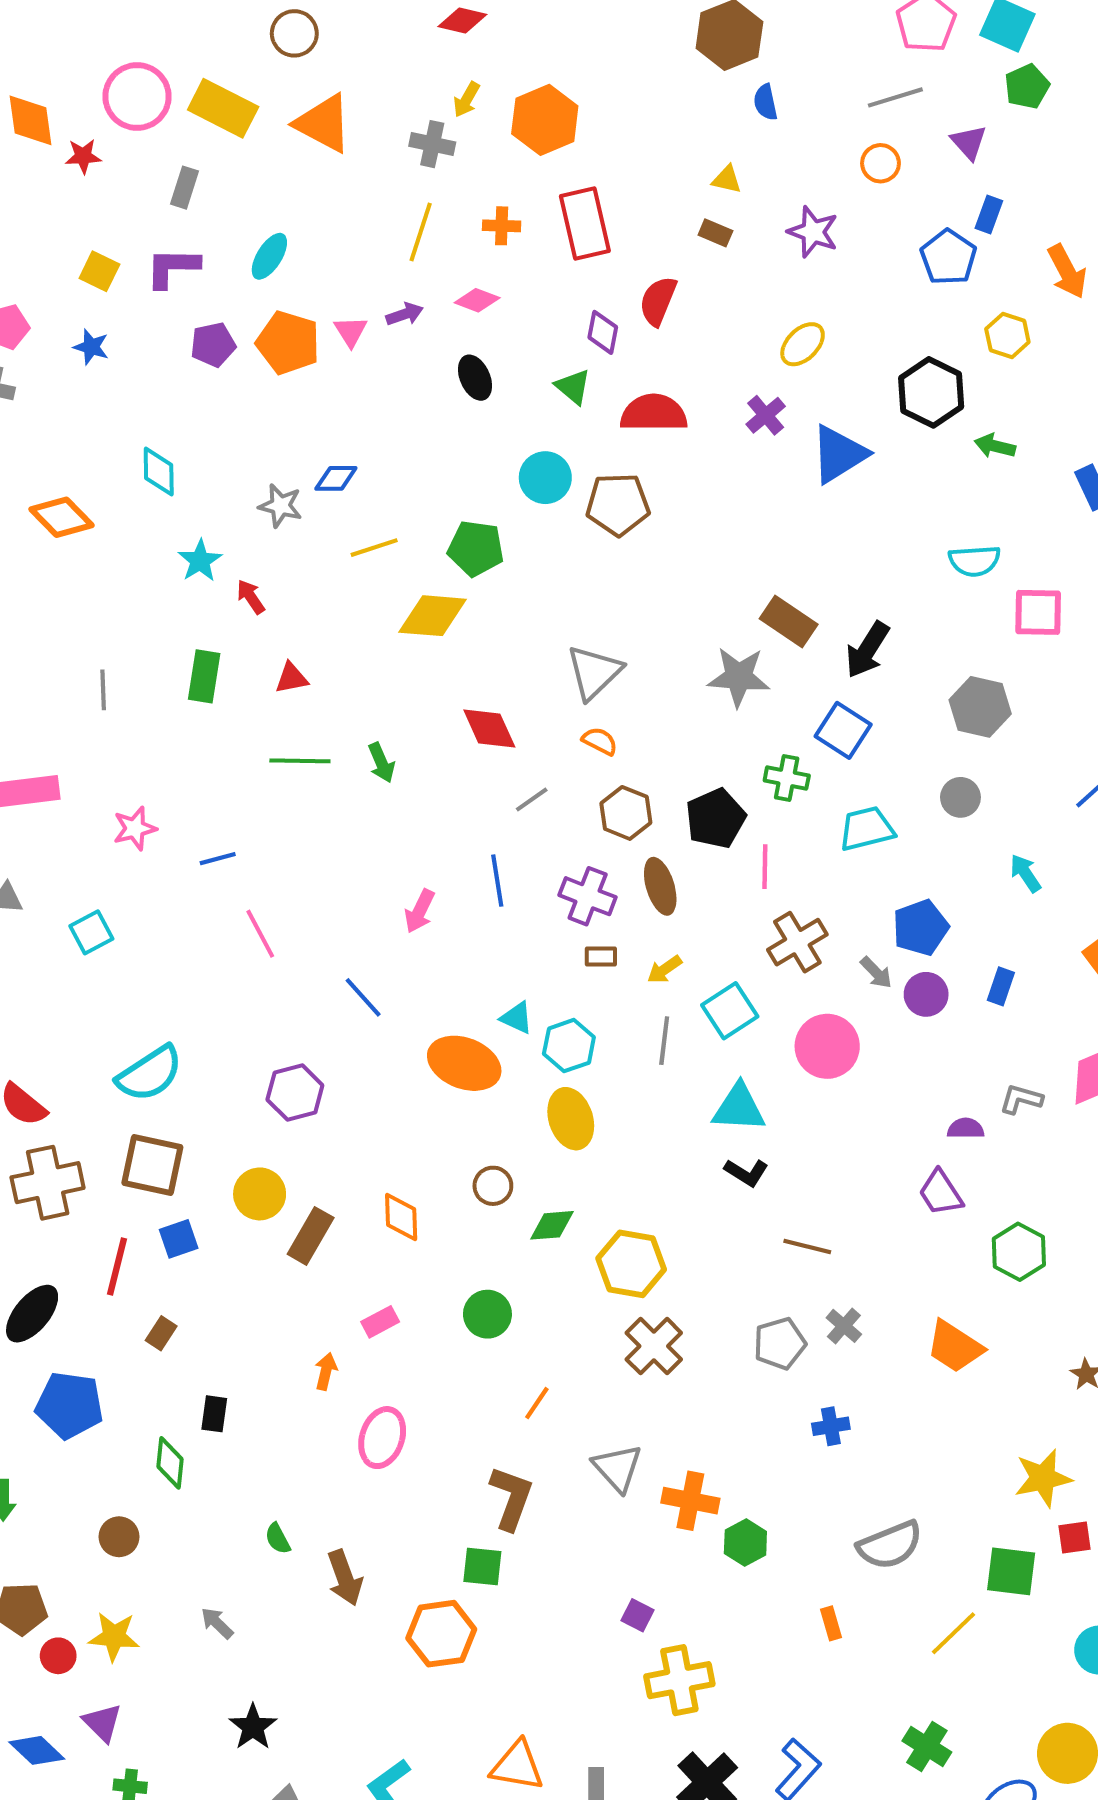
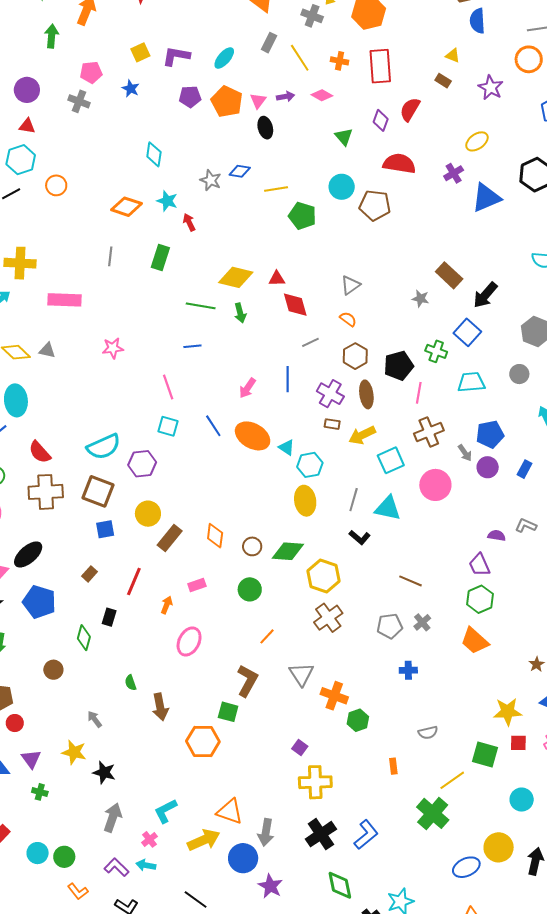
blue semicircle: (765, 102) -> (477, 21), size x1.4
orange circle: (880, 163) -> (529, 59), size x1.4
gray rectangle: (184, 188) -> (269, 43), moved
yellow line: (421, 232) -> (300, 58), turned -60
yellow square: (99, 271) -> (140, 52), turned 30
black ellipse: (475, 378) -> (265, 128), moved
green triangle: (573, 387) -> (344, 137), moved
orange diamond: (61, 517) -> (126, 207), moved, turned -36
yellow line: (374, 548) -> (276, 189), moved
cyan star: (200, 561) -> (167, 201), turned -30
yellow diamond: (433, 616) -> (236, 277), moved
gray triangle: (594, 672) -> (351, 285), size x0.7
gray star: (739, 677) -> (421, 298), size x0.6
red triangle: (292, 678) -> (277, 279), moved
pink star: (135, 828) -> (113, 348), moved
blue line: (218, 859) -> (192, 346), moved
cyan square: (91, 932) -> (168, 426), moved, turned 35
yellow arrow: (665, 969) -> (362, 435), size x1.5
gray line: (664, 1041) -> (354, 500), moved
orange ellipse: (464, 1063) -> (253, 436), moved
purple hexagon: (295, 1092) -> (142, 464), moved
black L-shape: (746, 1172) -> (360, 537), moved
brown circle: (493, 1186) -> (252, 546), moved
green diamond: (552, 1225) -> (288, 551), size x1.4
green hexagon: (1019, 1252) -> (480, 599), moved
red line: (117, 1266) -> (134, 582), moved
gray semicircle: (890, 1545) -> (428, 733), size x0.6
yellow star: (114, 1637) -> (74, 752), moved
black star: (253, 1727) -> (104, 772), turned -30
green cross: (927, 1746) -> (433, 813), moved, size x1.4

